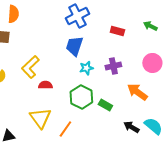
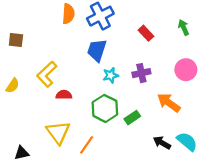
orange semicircle: (13, 14) -> (68, 14), moved
green arrow: (150, 26) -> (184, 27), turned 40
red rectangle: (117, 31) -> (146, 33), turned 32
green rectangle: (105, 105) -> (132, 118), turned -64

